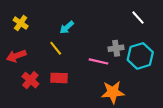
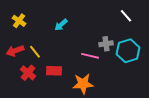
yellow line: (56, 48) -> (35, 52), moved
orange star: (113, 92) -> (83, 84), moved

